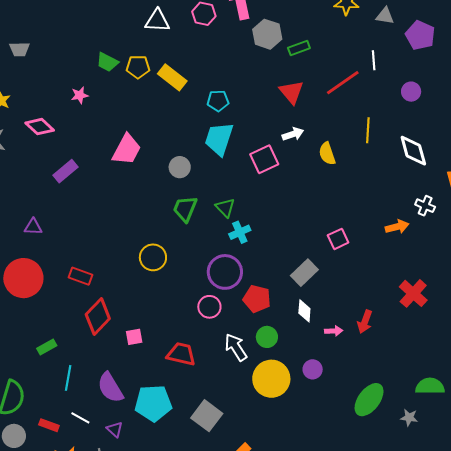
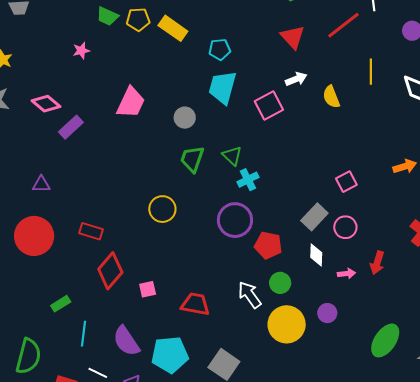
pink diamond: (40, 127) -> (46, 104), moved
pink circle: (209, 307) -> (345, 227), moved

